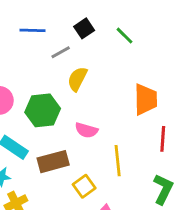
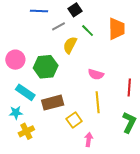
green line: (125, 36) -> (88, 31), moved
orange trapezoid: (146, 99) -> (117, 29), moved
pink semicircle: (86, 130) -> (96, 74), moved

